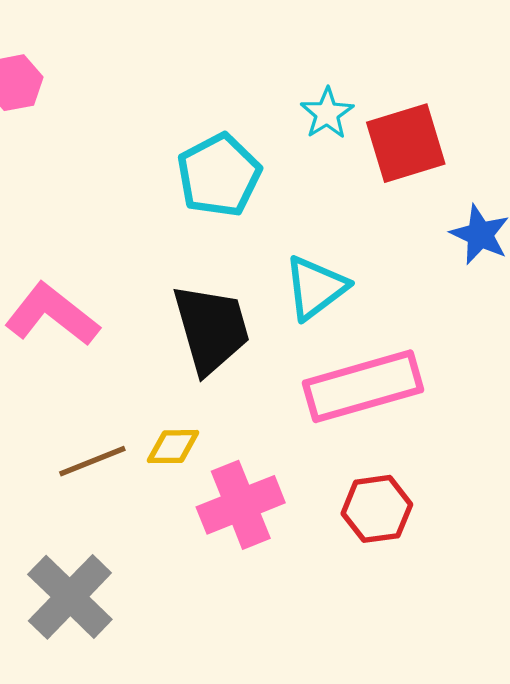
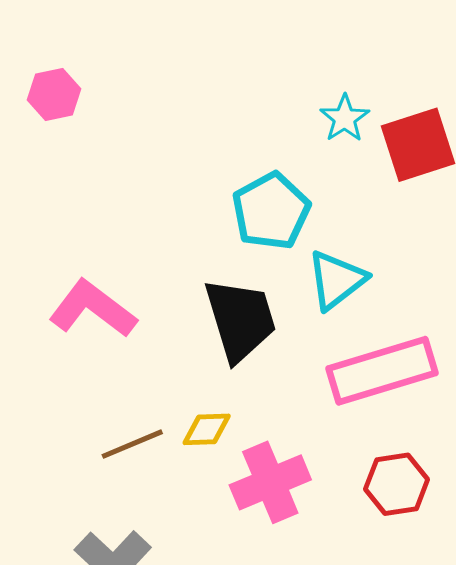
cyan pentagon: (219, 175) -> (271, 211), moved

